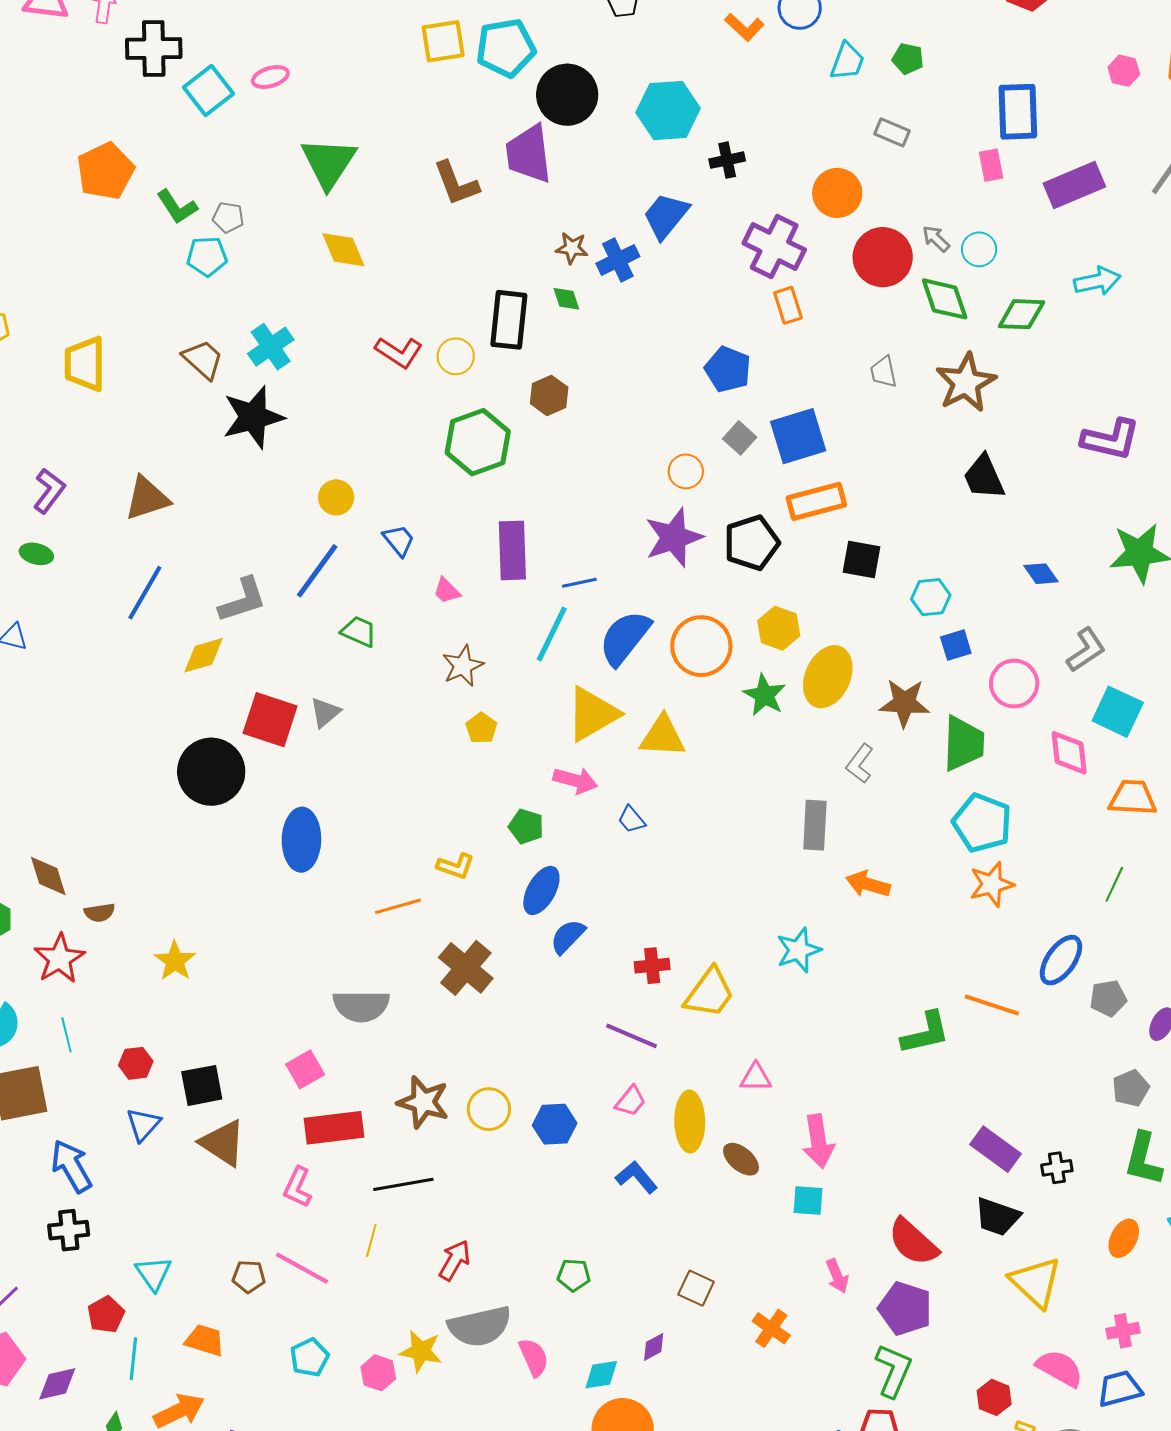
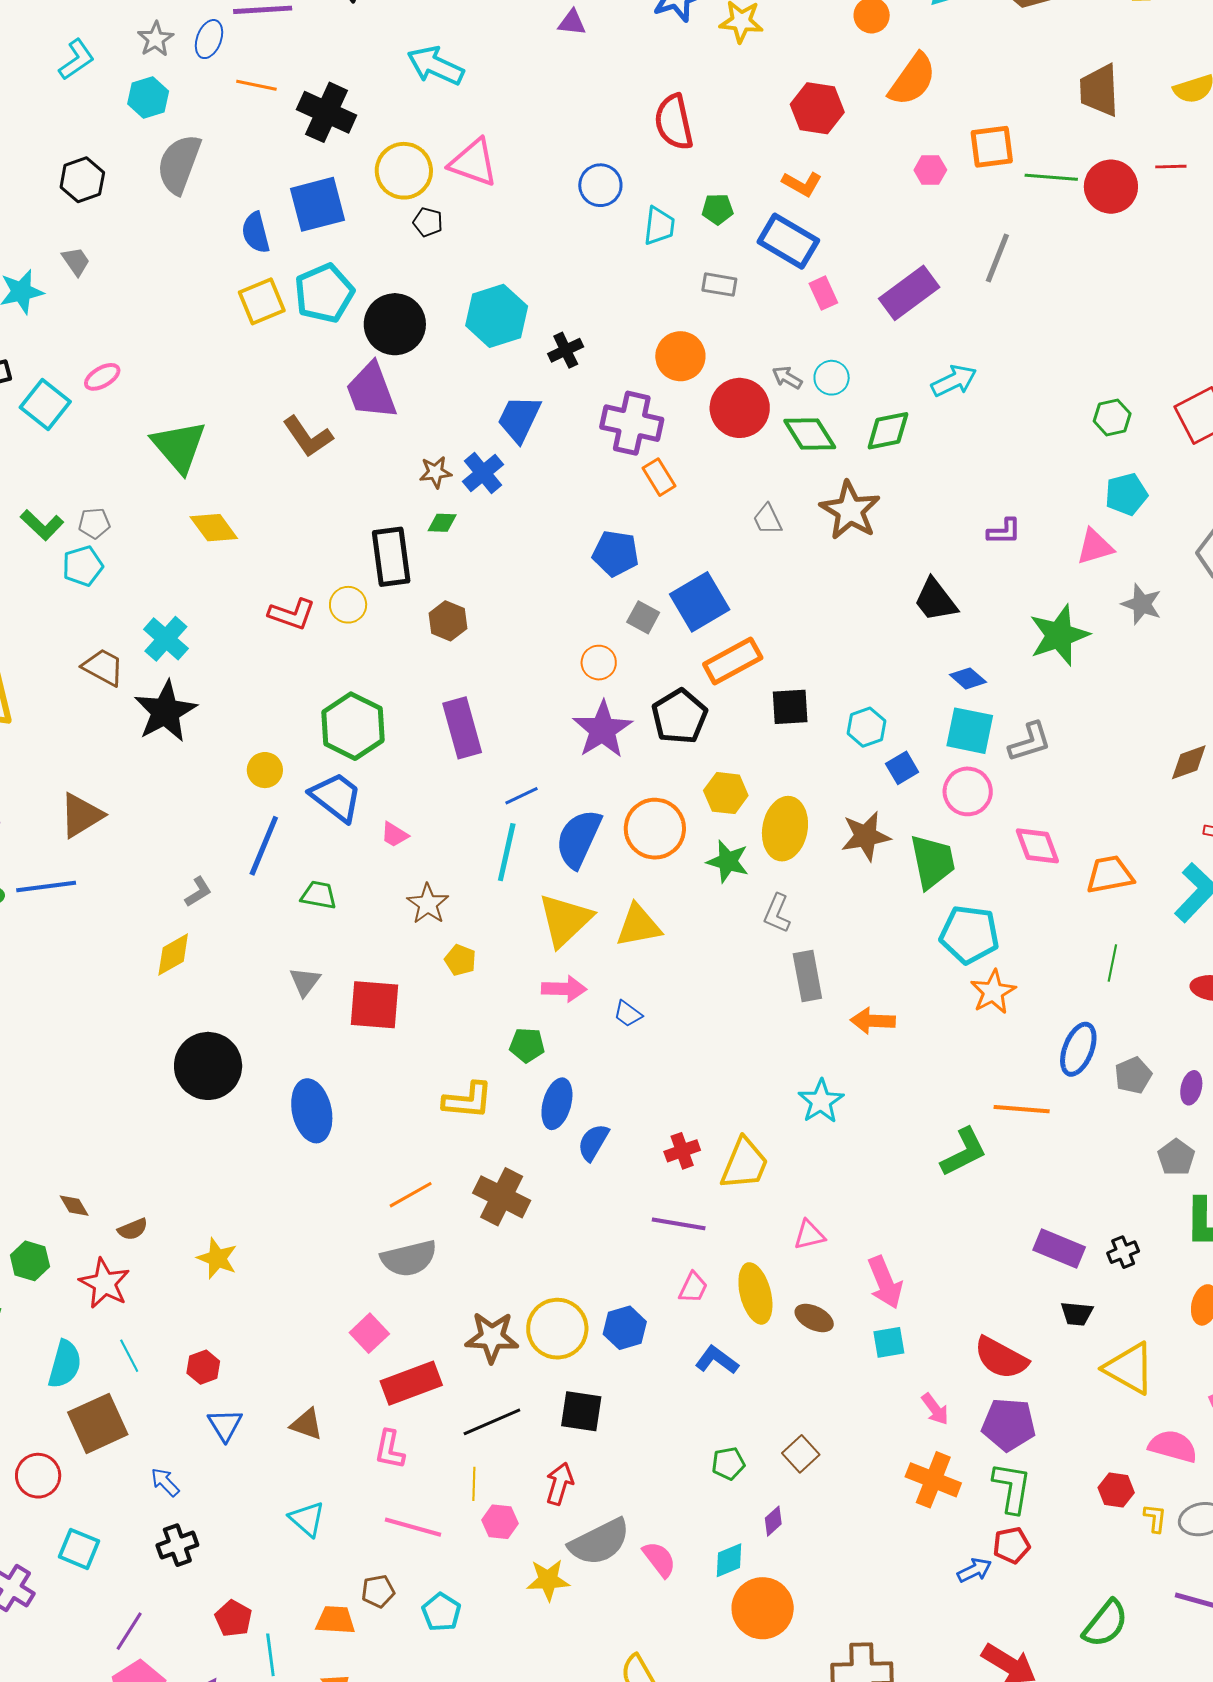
orange L-shape: (744, 27) -> (802, 184), moved
blue rectangle: (1018, 112) -> (788, 241), moved, turned -44
green diamond: (566, 299) -> (442, 523), turned -56
purple L-shape: (1111, 439) -> (1004, 531), size x0.6
green hexagon: (478, 442) -> (353, 726), moved
black trapezoid: (984, 477) -> (935, 600), moved
blue trapezoid: (399, 540) -> (336, 797), size x1.6
purple rectangle: (512, 550) -> (462, 728), moved
blue line: (145, 593) -> (46, 887), moved, turned 66
gray L-shape: (243, 600) -> (198, 892), size x0.6
gray L-shape: (1086, 650) -> (1030, 742), turned 30
cyan square: (1118, 712) -> (970, 731), moved
red square: (270, 720) -> (374, 1005), moved
gray L-shape: (860, 764) -> (777, 913), moved
yellow L-shape: (456, 866) -> (468, 1100), size x1.4
brown diamond: (48, 876) -> (74, 1206), size x0.7
orange line: (398, 906) -> (411, 1195), moved
black square: (202, 1085) -> (581, 1411), moved, turned 33
yellow circle: (489, 1109) -> (557, 1329), size x1.4
brown triangle: (223, 1143) -> (307, 1424), size x0.7
blue arrow: (71, 1166) -> (165, 1482), size x0.6
black trapezoid: (997, 1217) -> (1077, 1314), size x0.7
cyan triangle: (154, 1273) -> (307, 1519), moved
green pentagon: (574, 1275) -> (728, 1463), moved
brown pentagon: (249, 1277) -> (378, 1591), moved
brown square: (696, 1288) -> (801, 1454), turned 36
orange cross: (771, 1328) -> (933, 1480), moved, size x1.4
pink hexagon: (378, 1373) -> (500, 1522), moved

